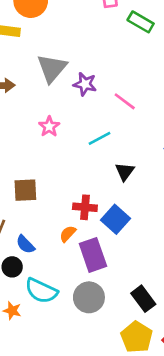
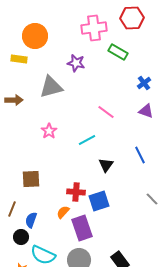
gray triangle: (52, 68) -> (51, 87), turned 35
purple star: (85, 84) -> (76, 63), moved
blue square: (115, 219) -> (99, 201), turned 30
blue semicircle: (25, 244) -> (31, 220), turned 63

